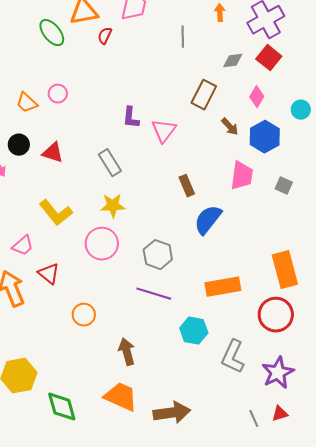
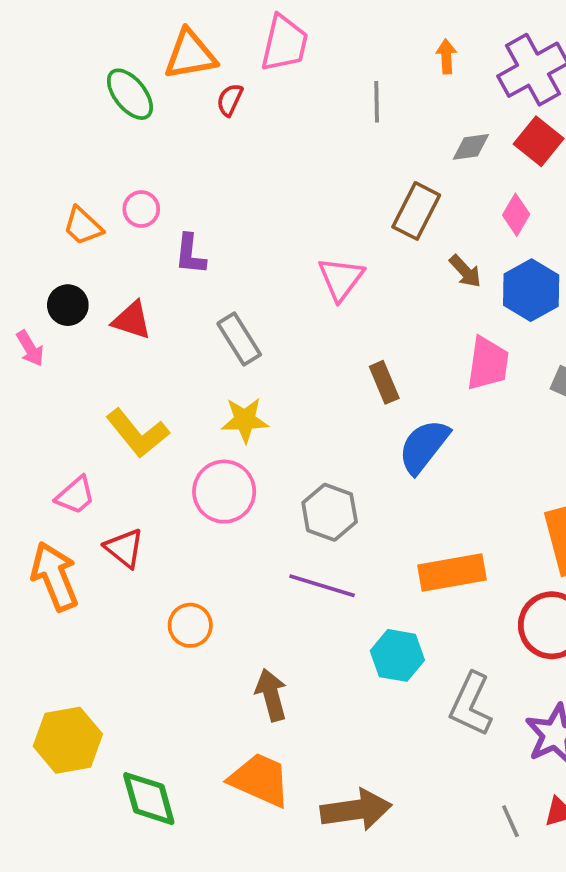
purple L-shape: (131, 118) -> (190, 254), moved

